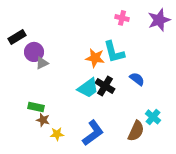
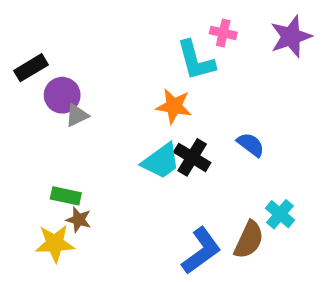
cyan L-shape: (114, 52) -> (196, 60), moved
blue L-shape: (93, 133) -> (201, 251), moved
yellow star: (57, 134) -> (55, 243), moved, size x1.5

